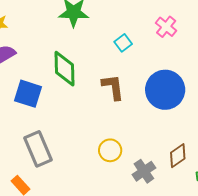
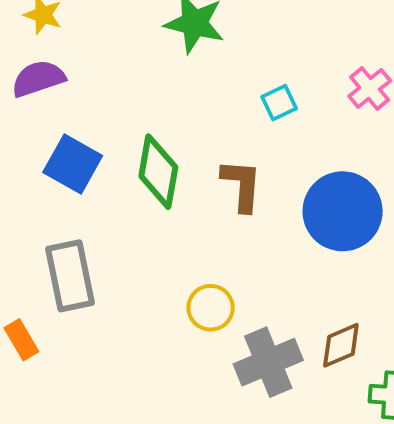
green diamond: (64, 69) -> (158, 172), moved
gray cross: (144, 171) -> (268, 362), size x1.4

